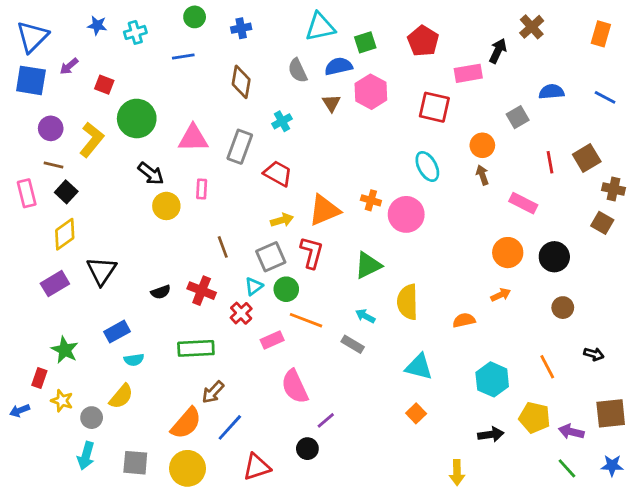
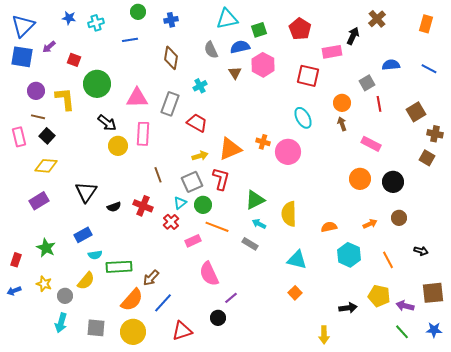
yellow L-shape: (92, 140) -> (65, 99), turned -45
red line: (550, 162) -> (379, 104), moved
pink rectangle: (202, 189) -> (143, 134), size x1.6
yellow diamond: (65, 234) -> (46, 166), turned 40
green triangle: (368, 265) -> (255, 200), moved
black triangle: (101, 271) -> (86, 192), moved
orange arrow: (501, 295) -> (370, 224), moved
green rectangle: (196, 348) -> (119, 267), moved
red rectangle: (39, 378) -> (16, 260), moved
cyan hexagon: (492, 379) -> (349, 255), moved

